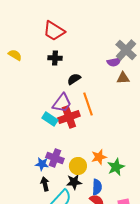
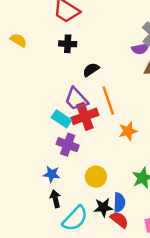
purple trapezoid: (62, 103) -> (76, 99), turned 100
orange star: (99, 157) -> (128, 131), moved
purple cross: (55, 158) -> (68, 145), moved
black star: (74, 182) -> (103, 207), moved

